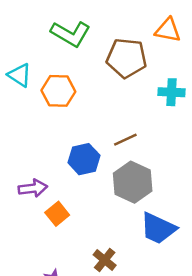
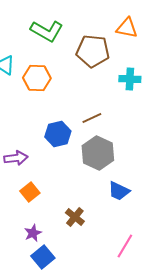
orange square: (57, 214) -> (30, 192), moved
blue trapezoid: (158, 228) -> (119, 191), size x0.7

